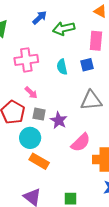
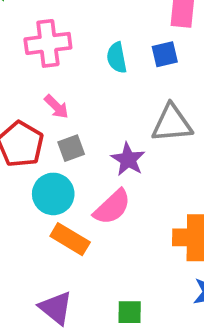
gray square: (39, 114) -> (71, 148), turned -32
purple star: (59, 120) -> (128, 159), moved
pink semicircle: (81, 143) -> (112, 207), moved

